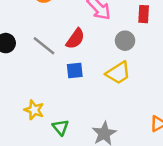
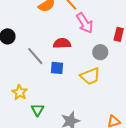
red semicircle: (75, 39) -> (62, 43), turned -138
gray line: (44, 46) -> (35, 56), moved

